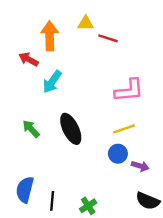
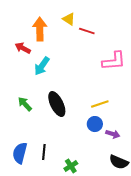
yellow triangle: (86, 23) -> (69, 19), turned 32
pink L-shape: (129, 90) -> (114, 61), moved
black line: (52, 201) -> (44, 152), moved

